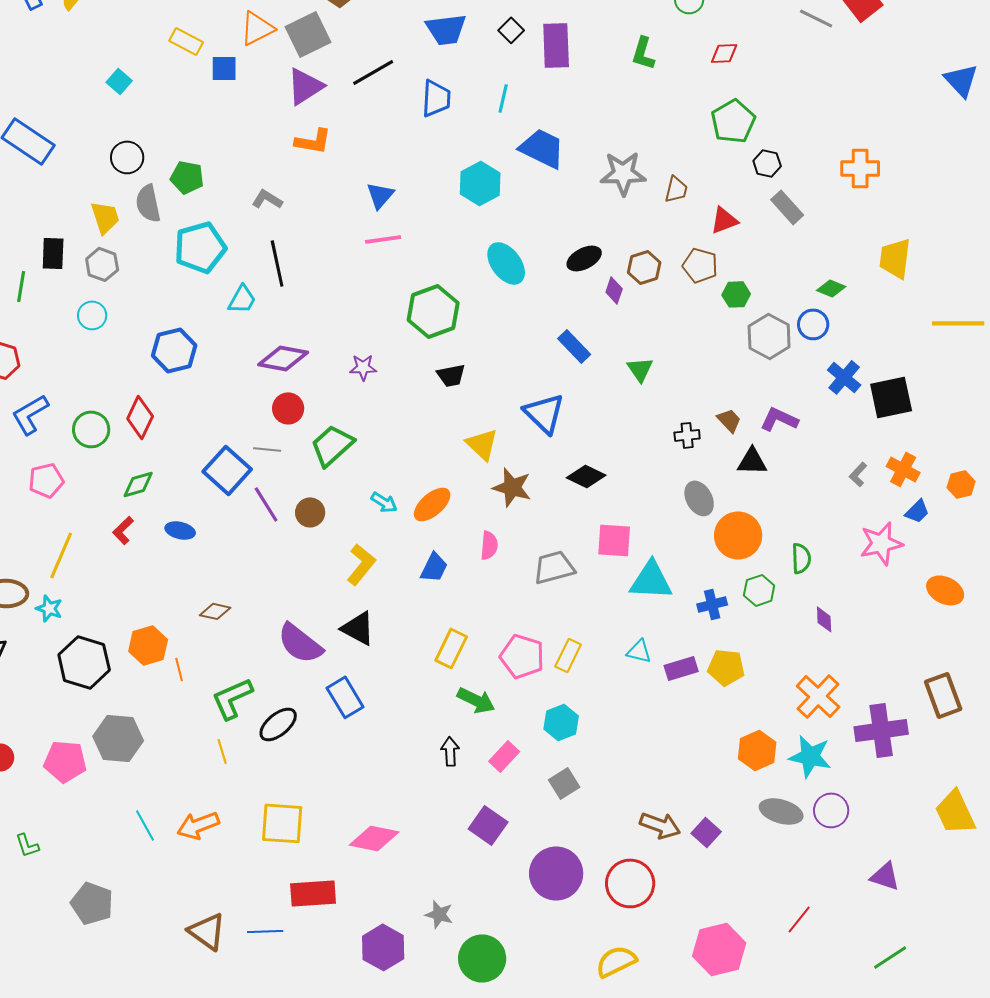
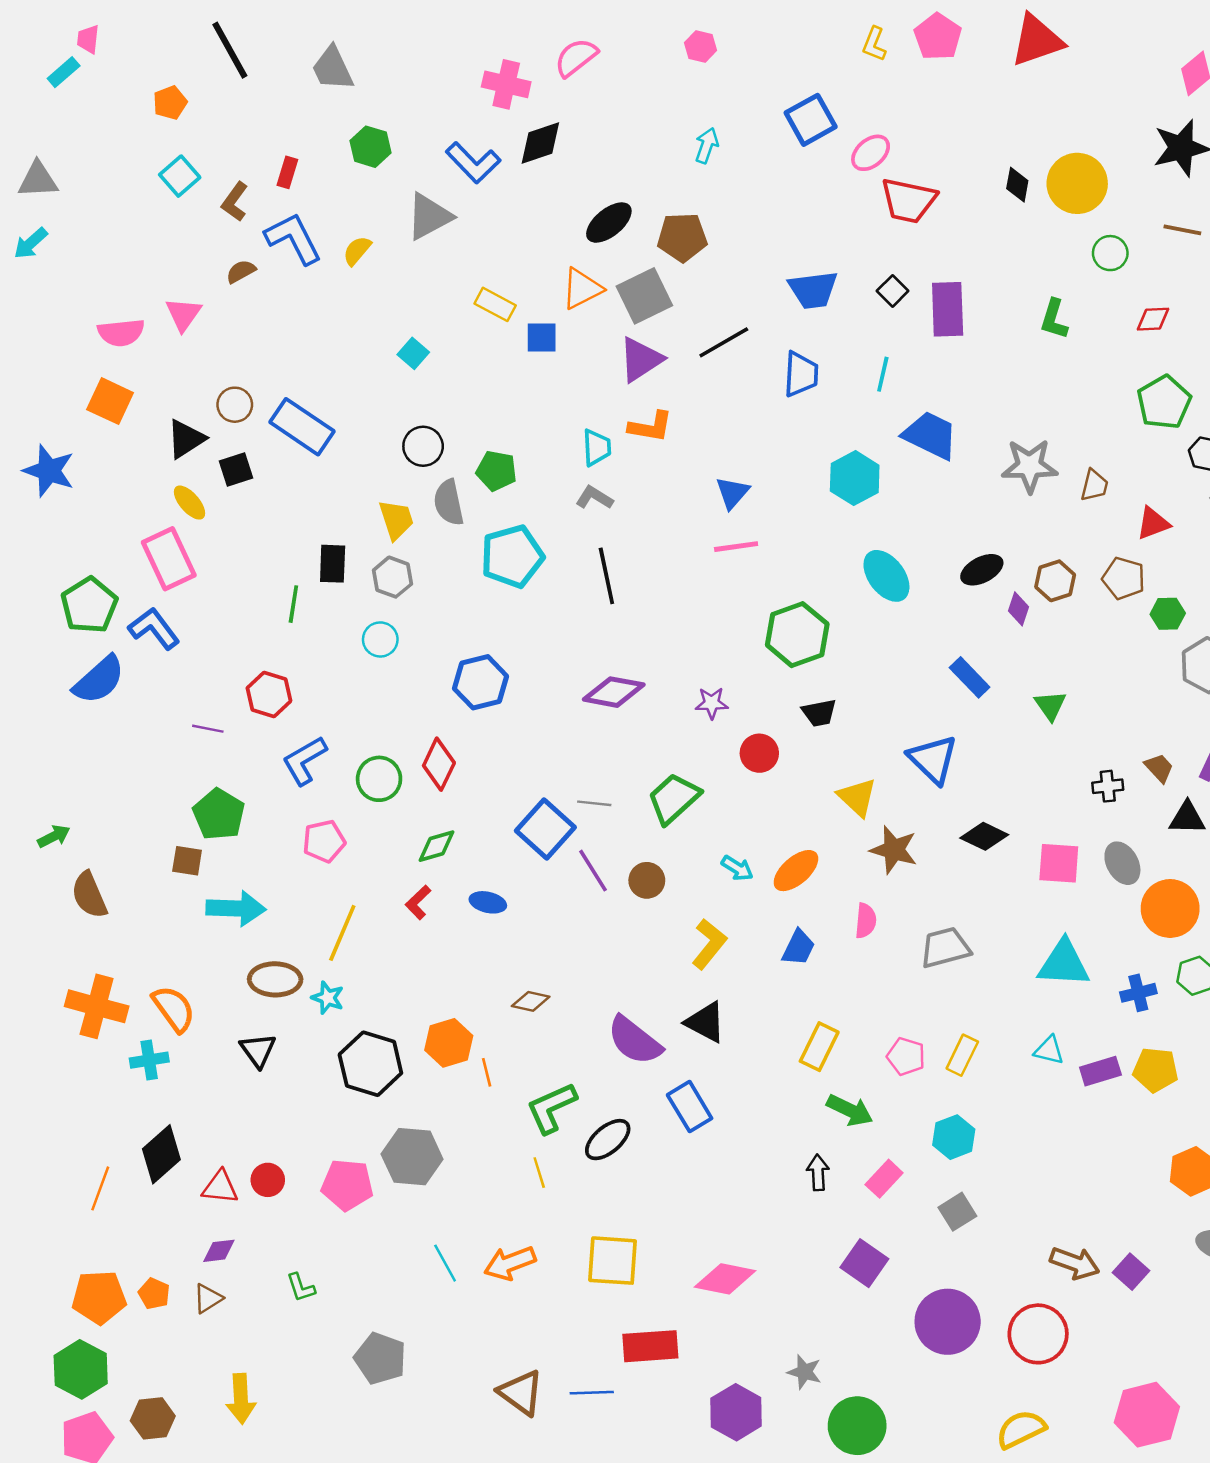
cyan trapezoid: (242, 299) -> (597, 448), moved, turned -32
red circle: (288, 408) -> (759, 753), moved
pink square: (614, 540) -> (1059, 863), moved
pink pentagon: (522, 656) -> (906, 1056), size x0.7

